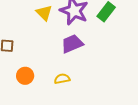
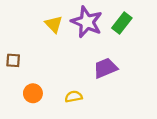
purple trapezoid: (72, 44) -> (105, 68), moved

